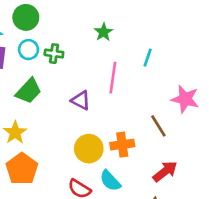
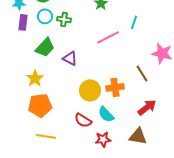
pink line: (113, 78) -> (108, 37), turned 55
purple triangle: (81, 100) -> (70, 58), moved
orange pentagon: (22, 169) -> (40, 105), turned 30

